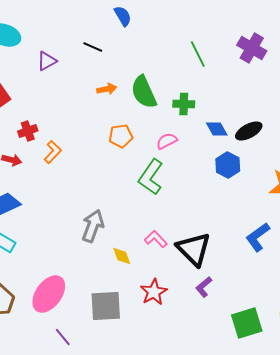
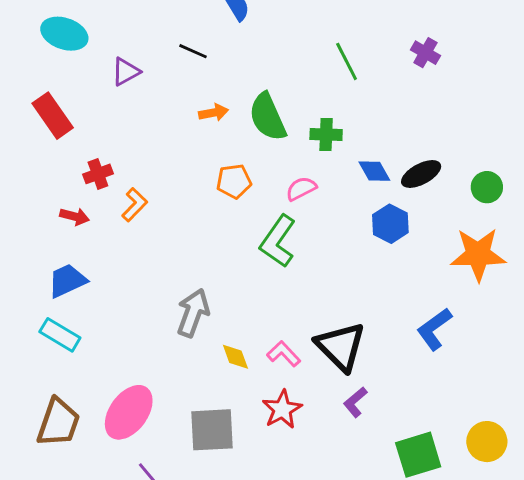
purple cross: (252, 48) -> (425, 53), size x0.7
pink L-shape: (156, 239) -> (284, 354), moved

